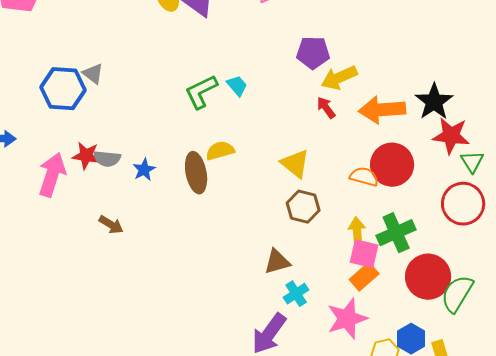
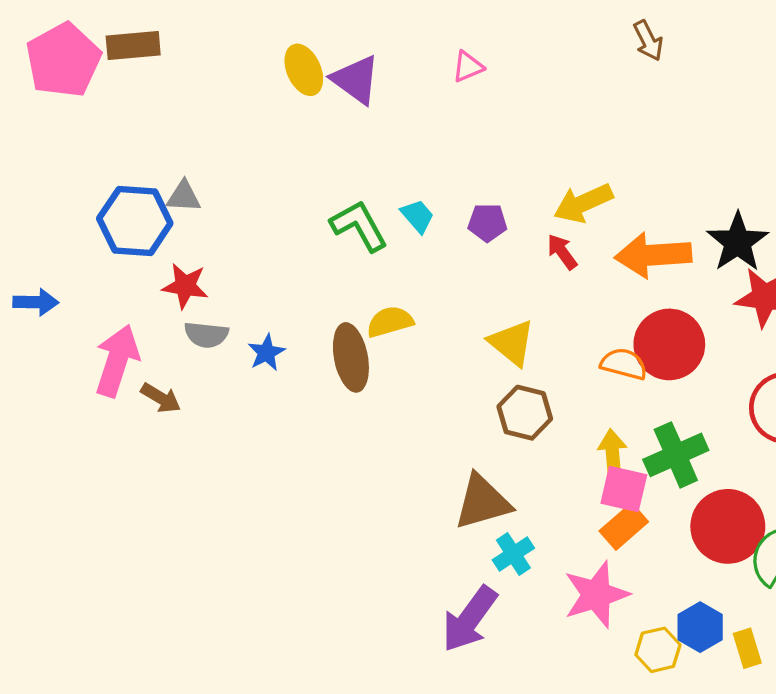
purple pentagon: (313, 53) -> (487, 223), moved, size x0.7
gray triangle: (93, 74) -> (184, 197), turned -35
green L-shape: (201, 92) -> (359, 226), turned 87
red star: (86, 156) -> (185, 286), moved
brown arrow: (111, 225) -> (161, 398), moved
brown triangle: (277, 262) -> (483, 502), size x1.4

